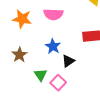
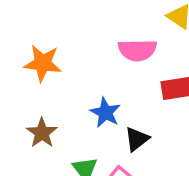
pink semicircle: (53, 14) -> (137, 50), moved

